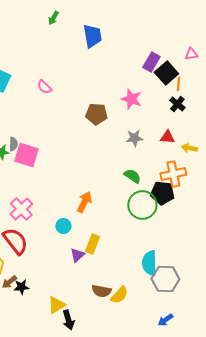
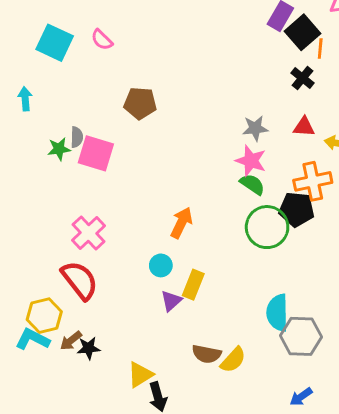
pink semicircle: (44, 87) -> (102, 40), moved
pink star: (131, 99) -> (251, 161), moved
black cross: (177, 104) -> (302, 78), moved
brown pentagon: (96, 114) -> (140, 103), moved
cyan circle: (63, 226) -> (161, 265), moved

